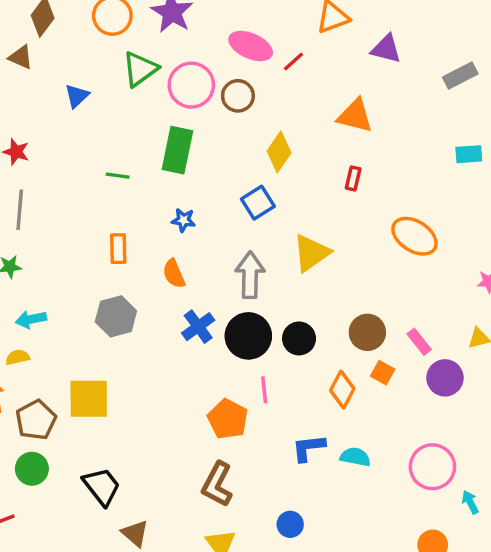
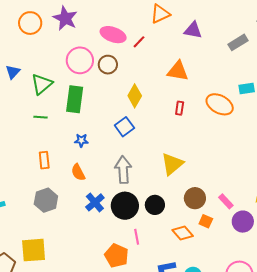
green triangle: (140, 69) -> (42, 84), moved
orange ellipse: (414, 236) -> (220, 104), moved
yellow triangle: (311, 253) -> (172, 164), moved
orange diamond: (342, 390) -> (183, 233), turned -65

